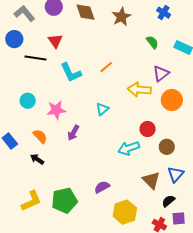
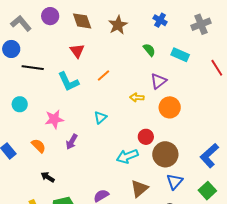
red triangle: (55, 41) -> (77, 51), moved
yellow arrow: (139, 90) -> (137, 98), size x0.6
cyan circle: (28, 101) -> (20, 104), moved
brown circle: (167, 147) -> (165, 154), size x1.6
black arrow: (37, 159) -> (48, 177), moved
brown triangle: (151, 180) -> (139, 189), moved, turned 36

